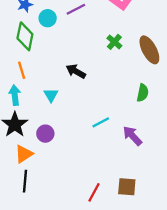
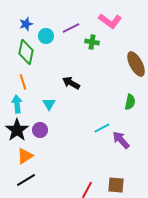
green cross: (114, 42) -> (92, 42), moved, turned -32
cyan line: (101, 122) -> (102, 128), moved
purple circle: (45, 134) -> (40, 130), moved
black line: (25, 181) -> (26, 180), turned 54

